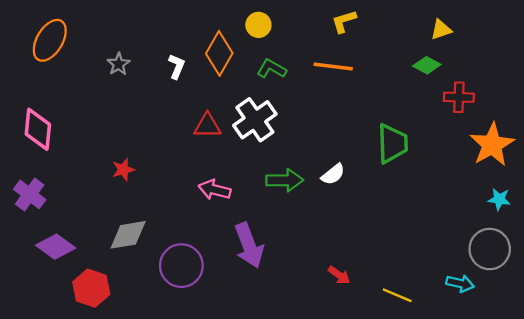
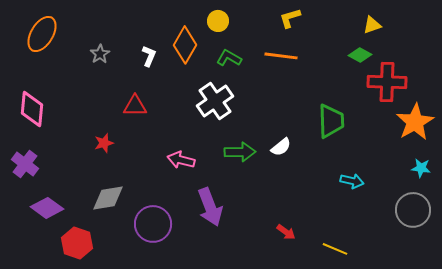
red cross: (459, 97) -> (387, 82), size x1.5
red triangle: (207, 126) -> (135, 106), moved
cyan arrow: (460, 283) -> (352, 181), moved

